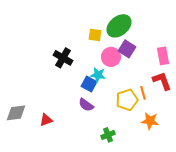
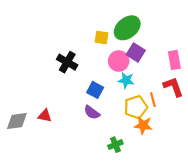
cyan star: (98, 75) -> (126, 80), moved
red triangle: (46, 120) -> (45, 116), moved, turned 32
orange star: (150, 121) -> (143, 125), moved

